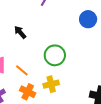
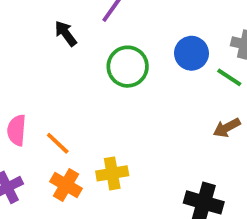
black arrow: (20, 32) -> (66, 33), moved
green circle: (55, 55) -> (128, 67), moved

